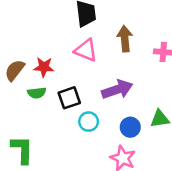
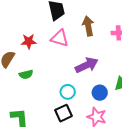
red star: (44, 67) -> (29, 41), moved
black square: (69, 98) -> (63, 113), moved

